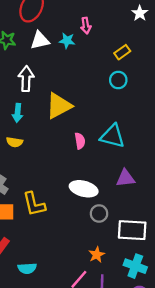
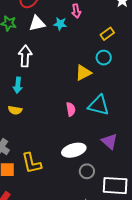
yellow triangle: (59, 106) -> (83, 73), moved, size x0.7
purple triangle: (125, 178) -> (110, 141), turned 48
white ellipse: (84, 189) -> (74, 150), turned -30

